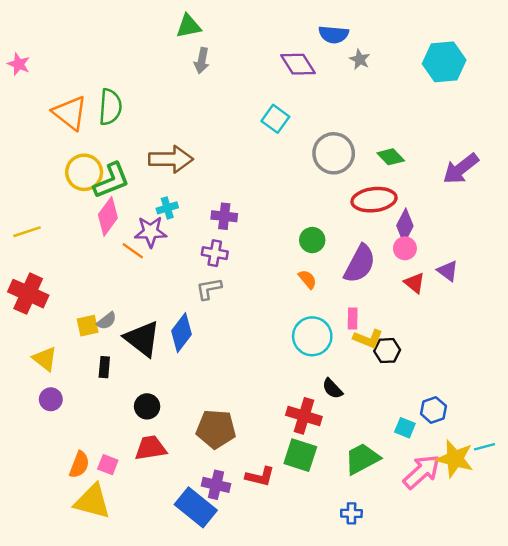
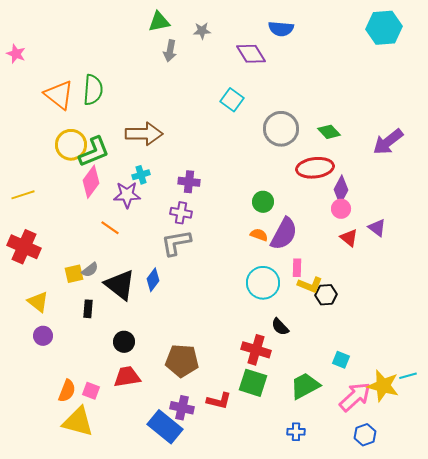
gray star: (360, 59) -> (202, 31), moved, turned -30
cyan hexagon: (444, 62) -> (384, 28), moved
orange line: (133, 251) -> (110, 228), moved
purple semicircle: (360, 264) -> (284, 234), moved
orange semicircle: (307, 279) -> (259, 235), turned -30
gray L-shape: (209, 289) -> (176, 243), size x1.4
blue diamond: (182, 333) -> (153, 280), size x0.7
blue hexagon: (433, 410) -> (365, 435), moved

